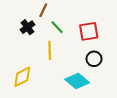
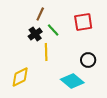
black cross: (27, 27) -> (35, 34), moved
red square: (89, 31) -> (83, 22), moved

